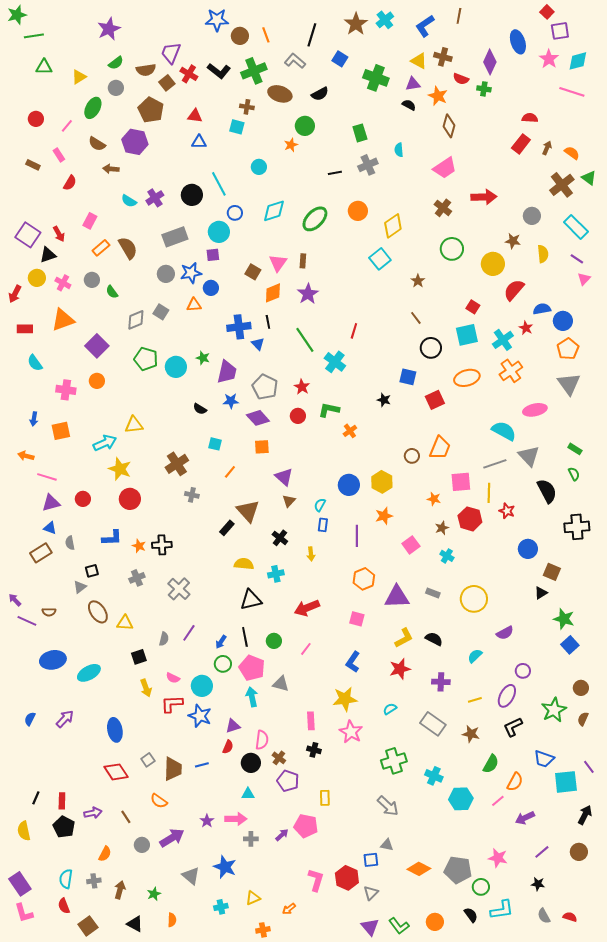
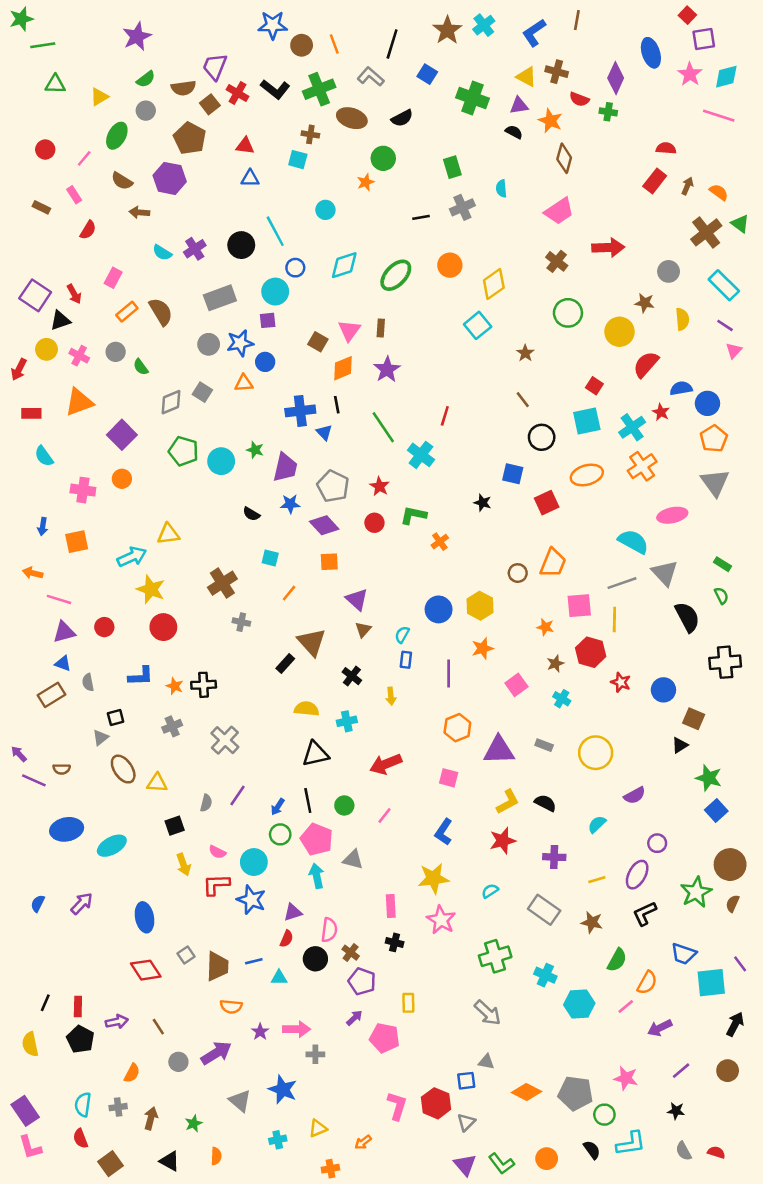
red star: (507, 511) -> (621, 682), moved
brown circle: (581, 688) -> (730, 865), size x1.6
cyan triangle: (248, 794) -> (279, 978), moved
orange semicircle: (159, 801) -> (231, 1007), moved, turned -30
purple arrow: (282, 835) -> (354, 1018), moved

